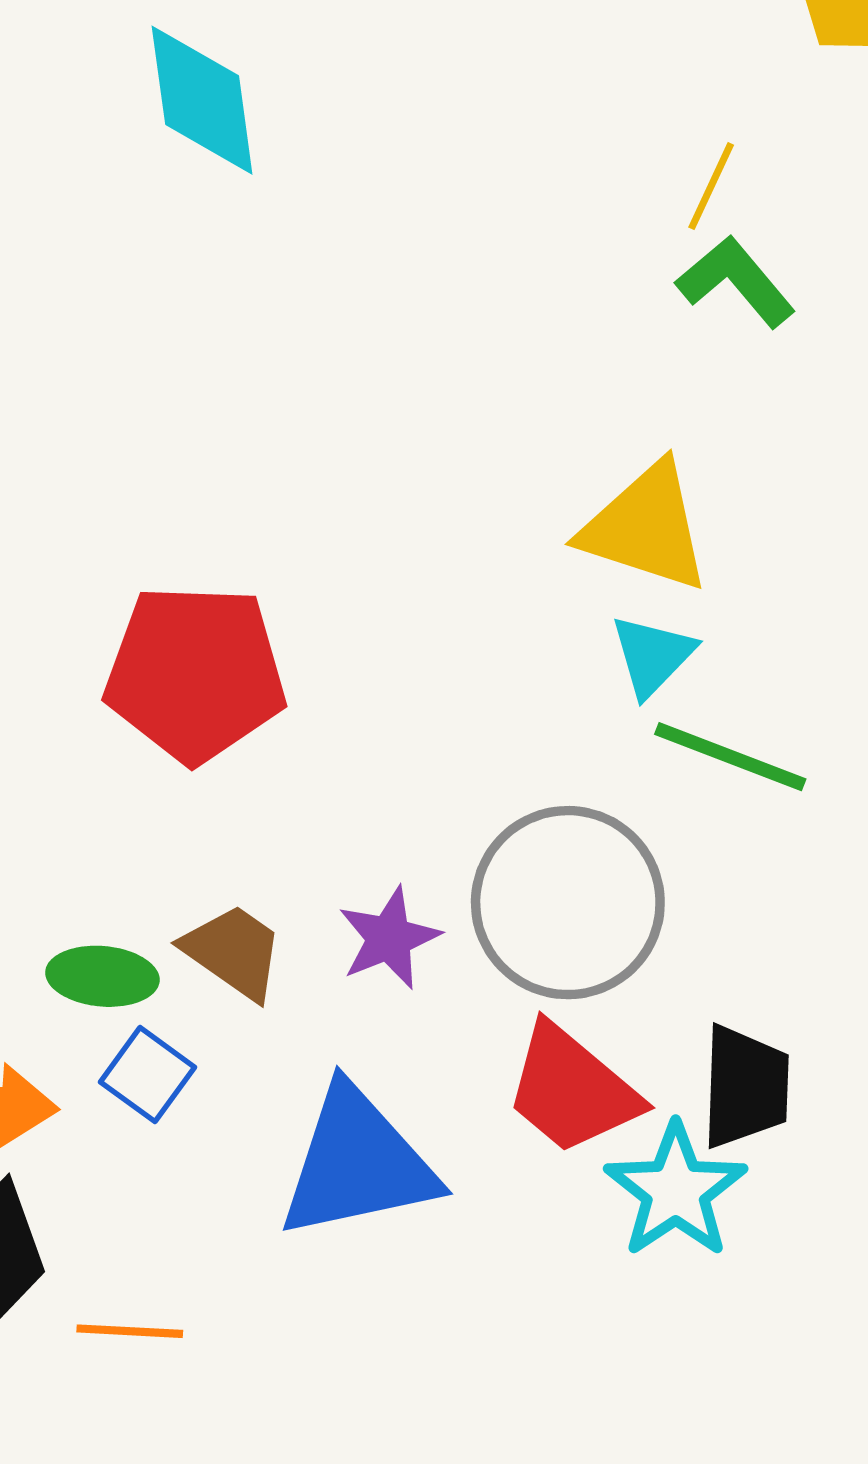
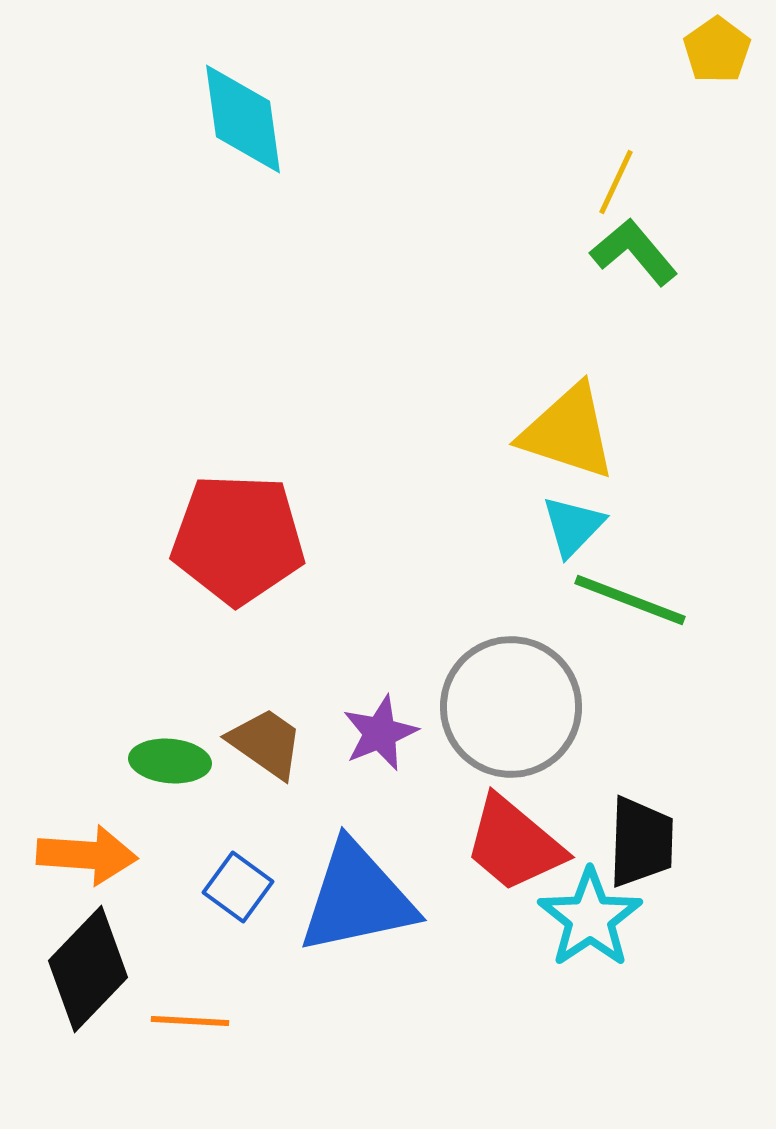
blue square: (147, 1075) -> (238, 887), moved

